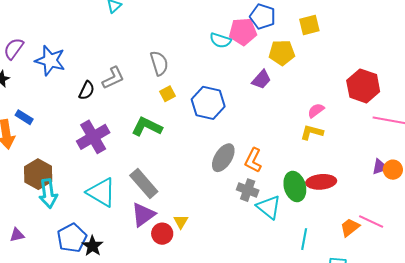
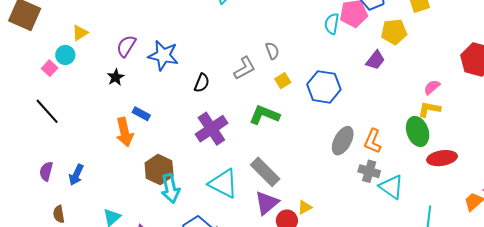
cyan semicircle: (220, 40) -> (332, 24), turned 85
gray semicircle: (159, 63) -> (272, 51), size x0.7
gray L-shape: (113, 78) -> (245, 68), moved
green ellipse: (295, 186) -> (418, 131), moved
yellow triangle: (181, 222) -> (305, 207), turned 35

